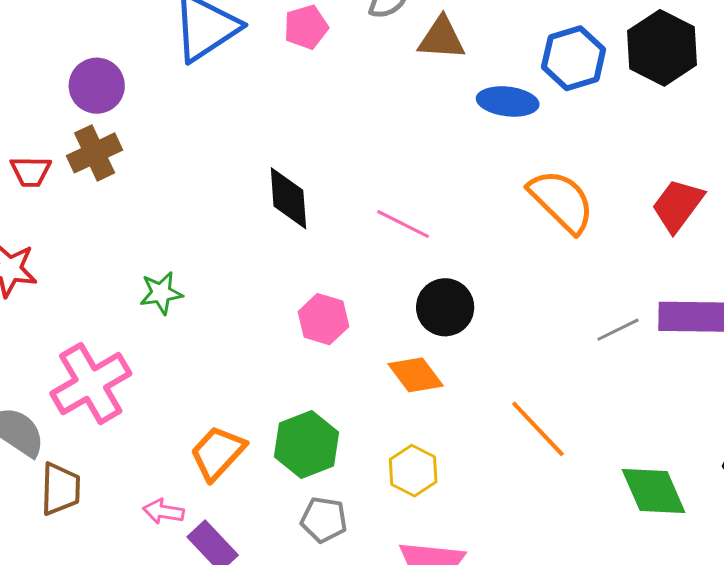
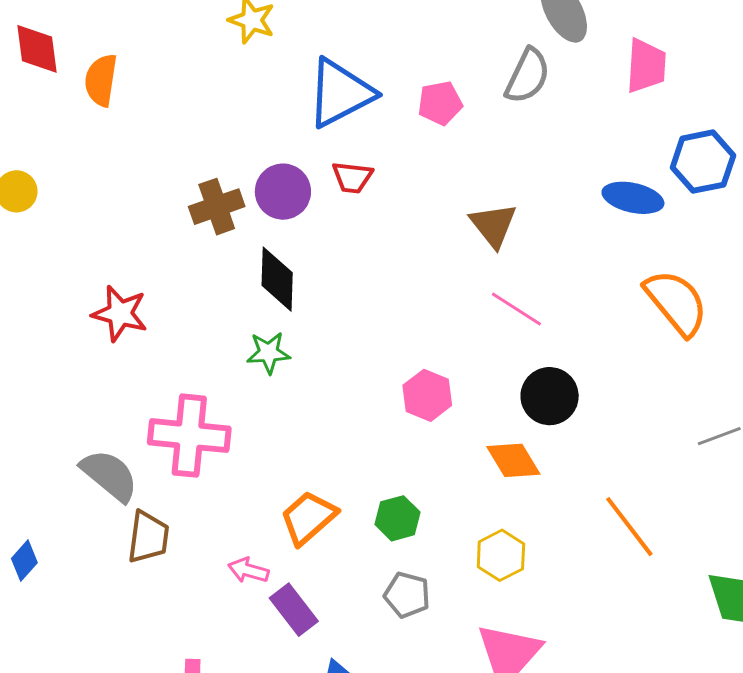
brown triangle: (442, 38) -> (493, 225), moved, turned 42
purple circle: (97, 86) -> (283, 192), moved
red trapezoid: (31, 171) -> (352, 177), moved
black diamond: (288, 198) -> (277, 279), moved
pink cross: (91, 384) -> (189, 436), turned 30
green hexagon: (306, 444) -> (398, 518), size x0.7

